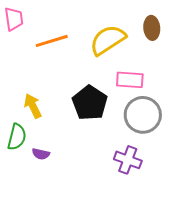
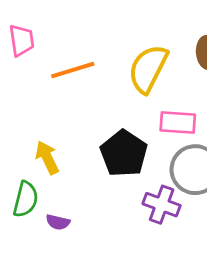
yellow semicircle: (108, 40) -> (148, 69), turned -30
purple cross: (128, 160) -> (162, 205), moved

